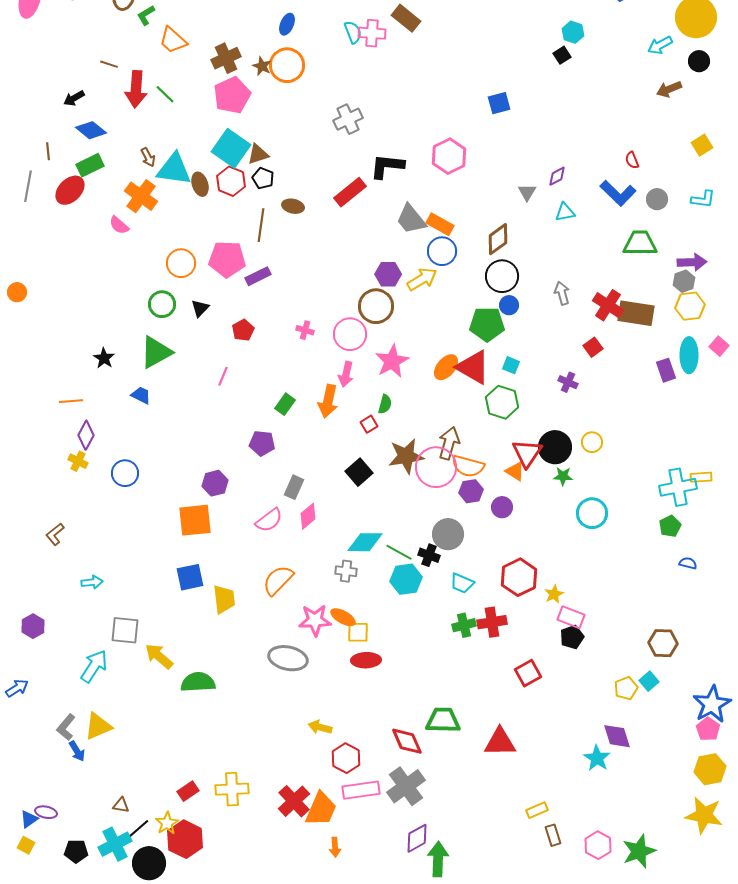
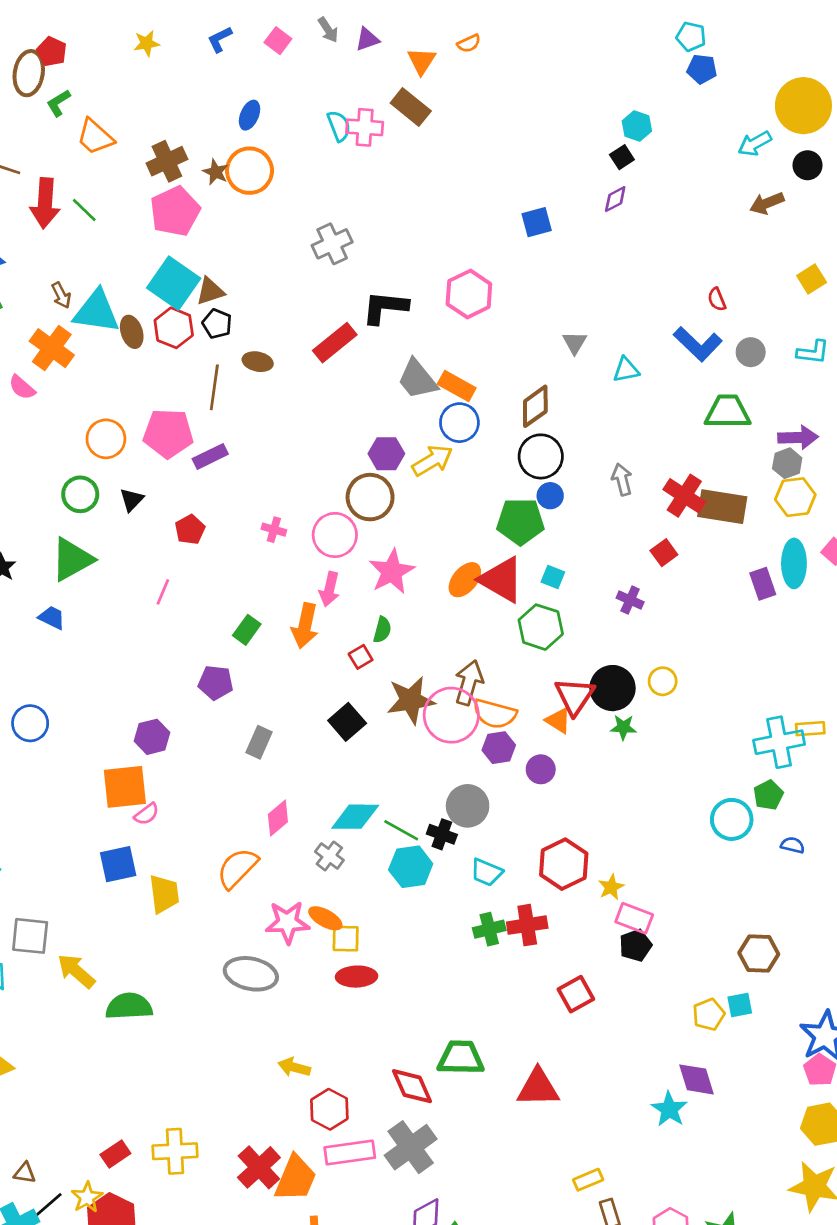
purple diamond: (557, 176) -> (615, 199), moved
cyan circle: (592, 513) -> (732, 819), moved
pink diamond: (308, 516) -> (278, 818), moved
pink semicircle: (269, 520) -> (147, 814), moved, size x0.7
gray cross: (346, 571) -> (329, 856), turned 30
cyan square: (649, 681) -> (740, 1005), turned 30

